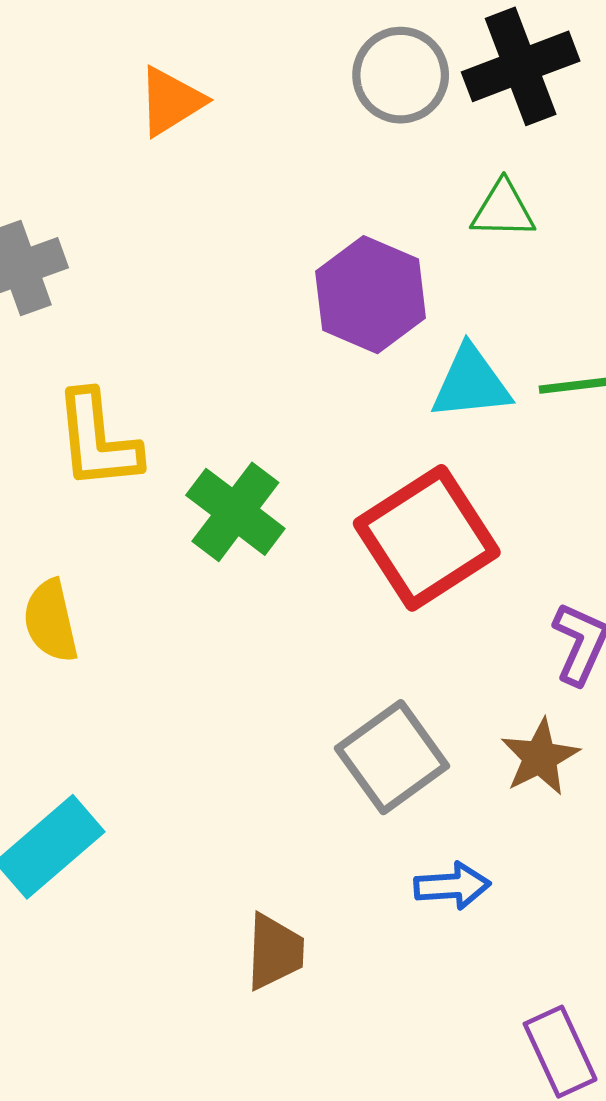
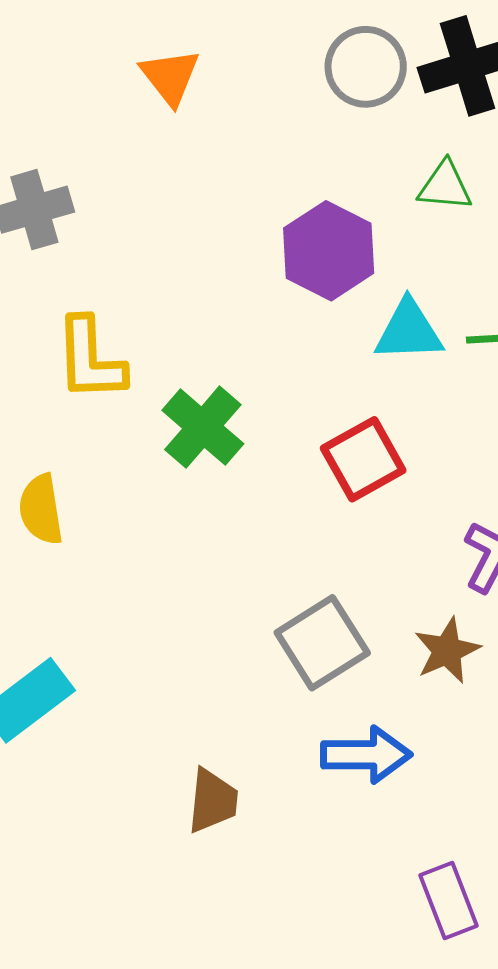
orange triangle: (171, 101) -> (170, 77), turned -40
red square: (427, 538) -> (363, 459), size x0.7
blue arrow: (452, 886) -> (366, 755), size x1.4

